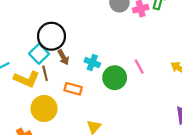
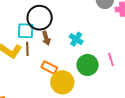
cyan square: (39, 54) -> (26, 31), turned 36
cyan cross: (92, 63) -> (76, 39), moved
yellow circle: (44, 108) -> (62, 82), moved

